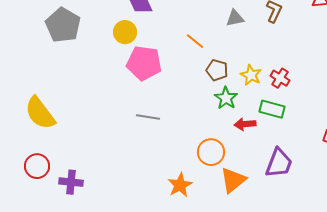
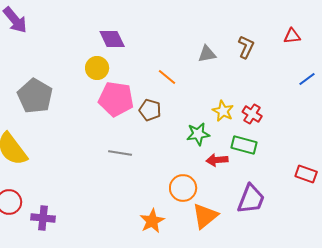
gray pentagon: (63, 25) -> (35, 96), moved
brown pentagon: (217, 70) -> (150, 110), moved
green star: (226, 98) -> (198, 134), turned 30

